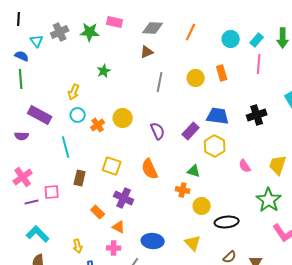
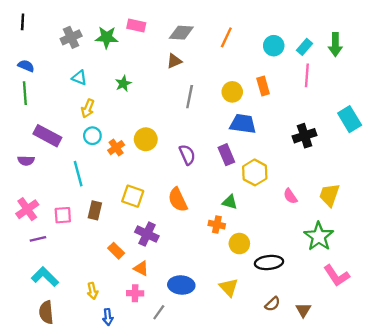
cyan triangle: (37, 41) -> (79, 78), moved, turned -32
blue trapezoid: (218, 116) -> (243, 124), moved
purple rectangle: (191, 131) -> (226, 155), turned -66
pink square: (52, 192) -> (63, 215), moved

